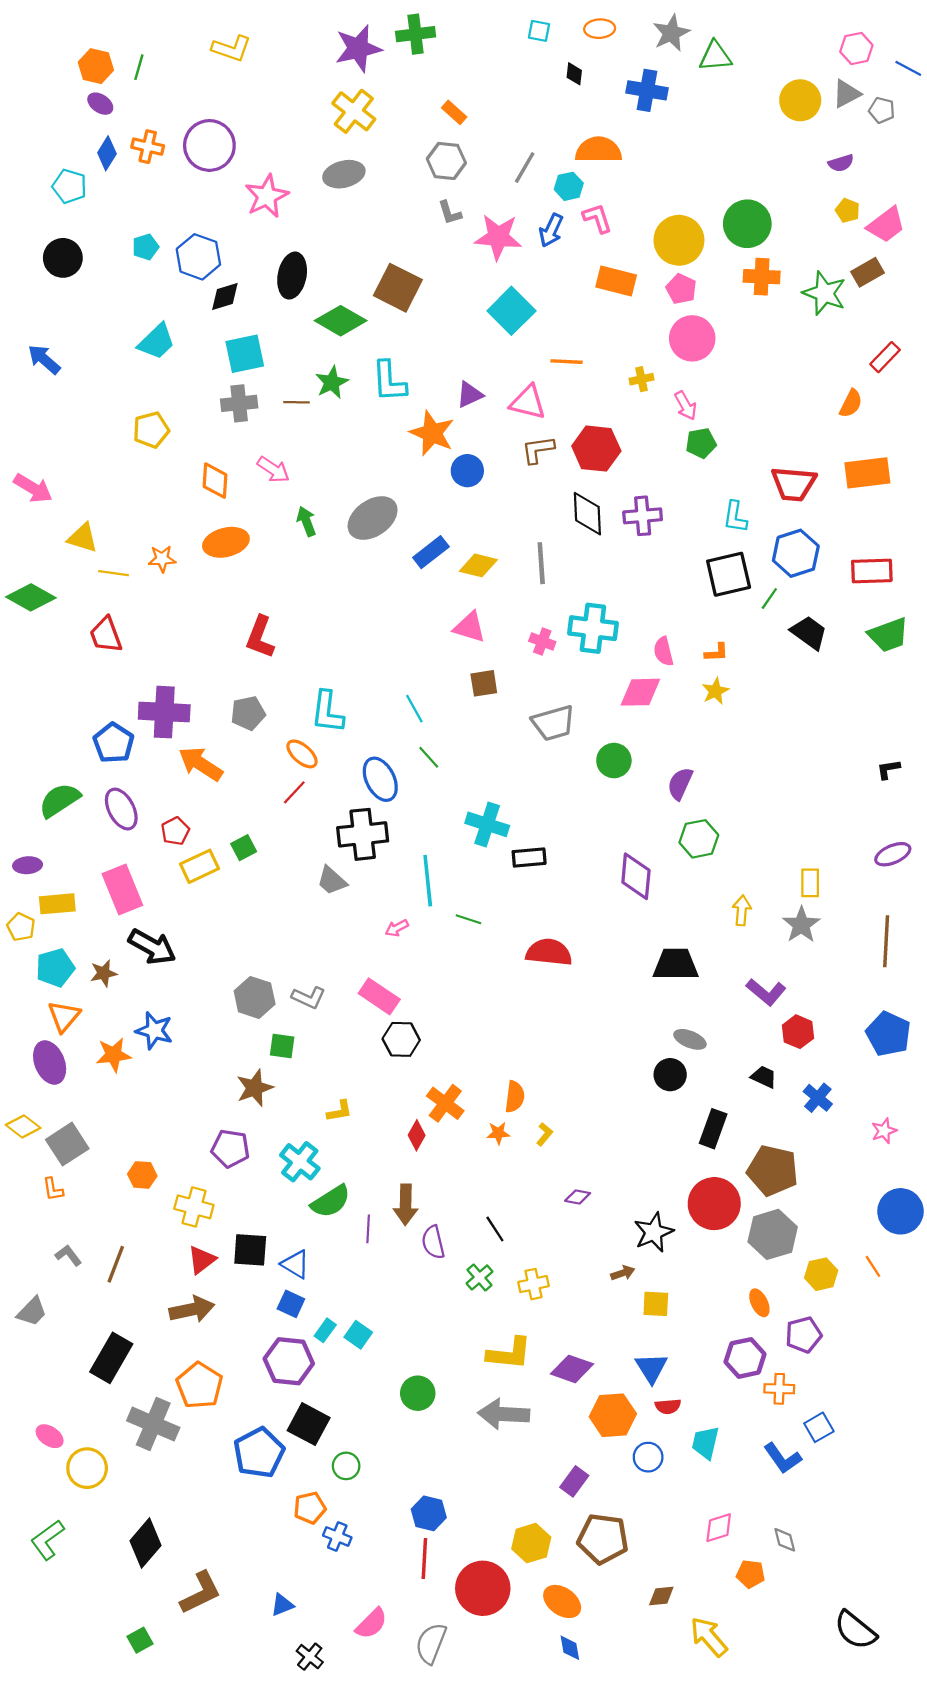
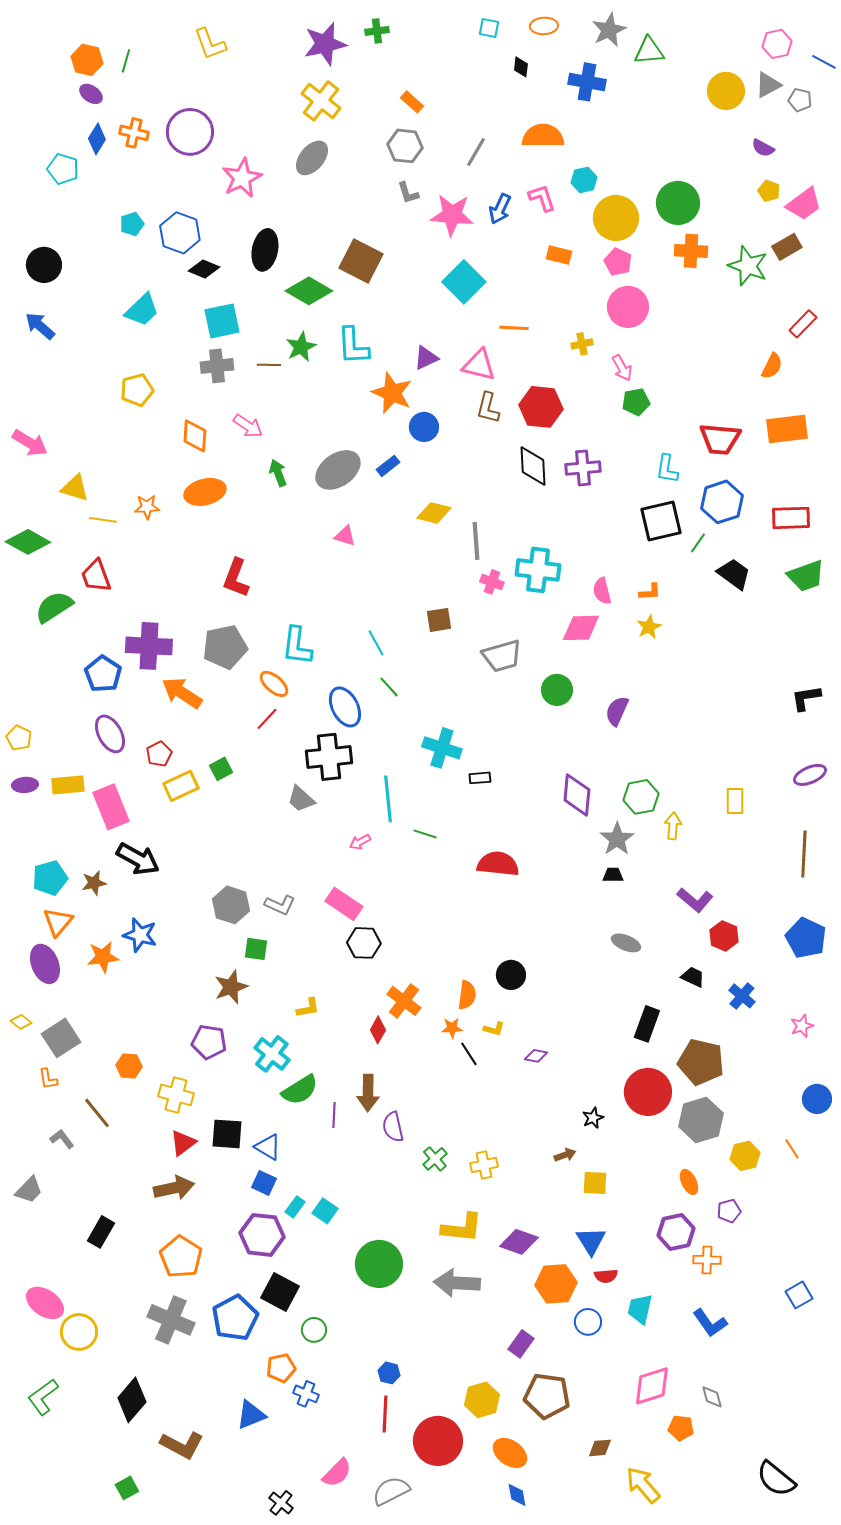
green cross: (416, 34) -> (377, 31), size x0.7
yellow L-shape: (231, 48) -> (210, 44), turned 51
purple semicircle: (841, 163) -> (763, 148), turned 45
gray ellipse: (344, 174) -> (312, 158), turned -36
cyan hexagon: (569, 186) -> (584, 180), moved
black circle: (63, 258) -> (44, 265), moved
orange rectangle: (616, 281) -> (559, 255), size x0.7
black diamond: (225, 296) -> (204, 269), turned 40
brown L-shape: (538, 450) -> (488, 408), turned -68
blue rectangle: (431, 552) -> (388, 466), moved, size x0.7
gray line: (541, 563) -> (476, 541), moved
pink triangle: (470, 627) -> (345, 536), moved, size x0.7
gray pentagon: (248, 713) -> (225, 647), size x1.4
black L-shape: (888, 769) -> (806, 698), size x1.4
green semicircle: (60, 800) -> (54, 607), moved
green hexagon: (699, 839) -> (641, 797), moved
black rectangle: (529, 858) -> (480, 778), size x0.7
yellow rectangle: (57, 904) -> (68, 785), moved
gray star: (801, 925) -> (617, 839), moved
yellow pentagon: (21, 927) -> (19, 738), moved
black trapezoid: (676, 964) -> (613, 875), size x0.5
black circle: (670, 1075) -> (511, 975), moved
yellow diamond: (23, 1126) -> (21, 1022), size x0.7
yellow L-shape: (544, 1134) -> (494, 1029), turned 65
purple diamond: (578, 1197) -> (536, 1056), moved
blue circle: (901, 1211) -> (817, 1099), size x0.7
black line: (495, 1229) -> (469, 1054), moved
black star: (654, 1232) -> (593, 1118), size x0.6
brown line: (116, 1264) -> (97, 1113), moved, turned -60
purple pentagon: (804, 1335) -> (729, 1211), size x0.7
black rectangle: (111, 1358) -> (101, 1232), size x0.7
green circle: (418, 1393) -> (379, 1264), size x1.5
gray cross: (153, 1424) -> (171, 1320), moved
blue square: (819, 1427) -> (799, 1295), moved
pink ellipse: (50, 1436) -> (45, 1303), size x1.5
blue hexagon: (429, 1513) -> (389, 1373), size x0.7
pink diamond: (719, 1528) -> (652, 1386), size x1.4
brown L-shape: (201, 1593) -> (182, 1445), turned 54
blue triangle: (282, 1605) -> (251, 1415), moved, size x1.4
gray semicircle: (431, 1643) -> (391, 1491), turned 42

